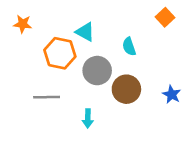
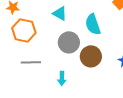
cyan semicircle: (129, 47) -> (93, 24), size x1.5
orange hexagon: (60, 53) -> (24, 30), moved

